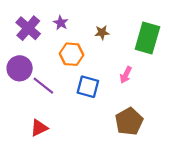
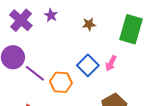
orange hexagon: (72, 54) -> (61, 82), moved
blue square: (88, 87) -> (88, 65), moved, turned 30

